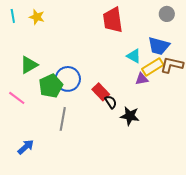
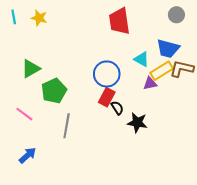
blue circle: (68, 79) -> (107, 74), moved
red rectangle: (101, 92) -> (107, 97), turned 72
pink line: (17, 98) -> (24, 114), moved

